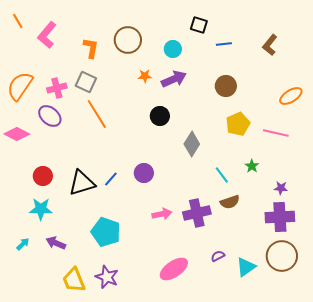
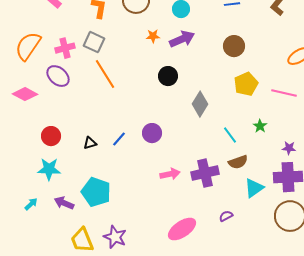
black triangle: (82, 183) -> (90, 143), size x0.5
cyan pentagon: (106, 232) -> (96, 192), moved
cyan triangle: (246, 267) -> (254, 188), moved

